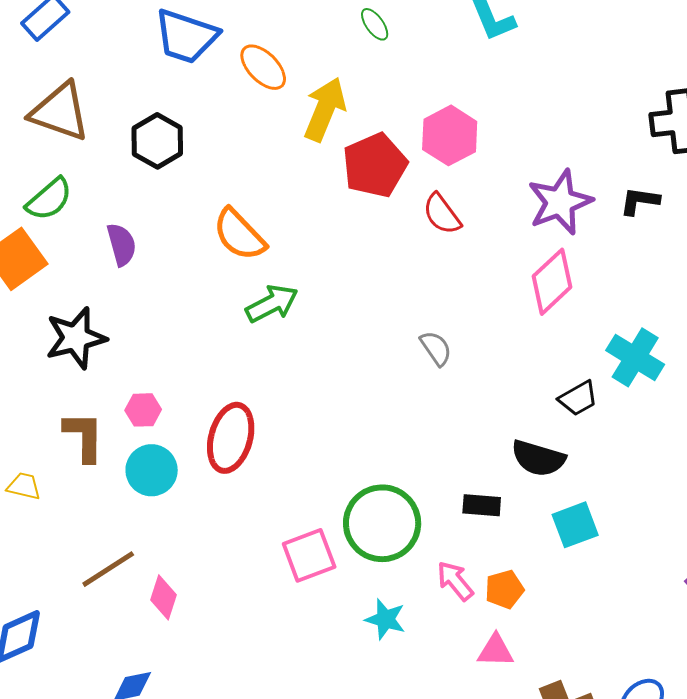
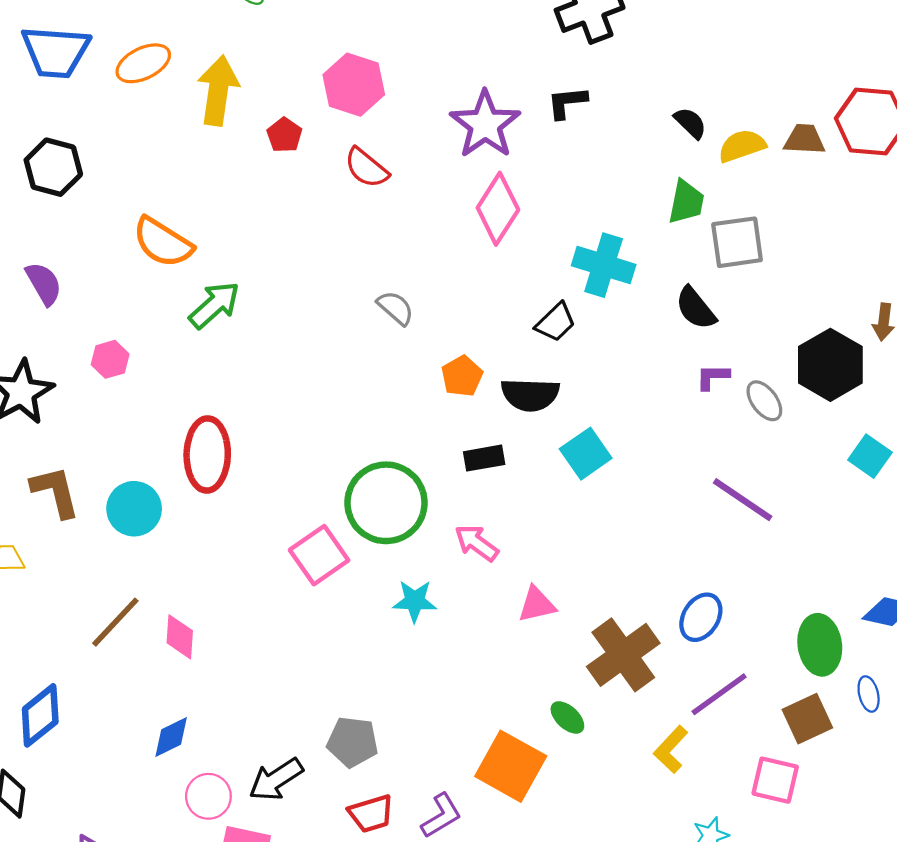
orange ellipse: (263, 67) -> (143, 63), turned -57
red pentagon: (375, 165) -> (284, 135), size x0.5
pink hexagon: (143, 410) -> (110, 359), moved
orange pentagon: (504, 589) -> (462, 376), moved

